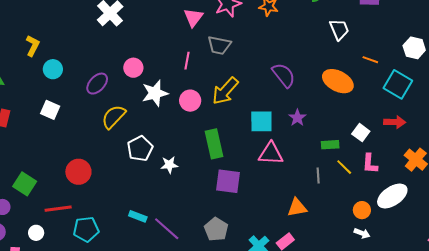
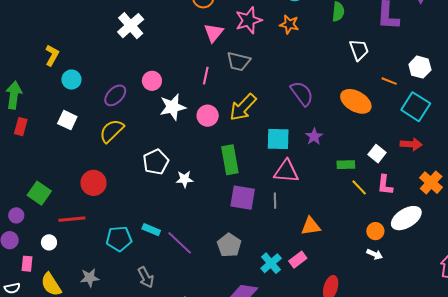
white hexagon: (414, 48) -> (420, 67), moved
yellow semicircle: (114, 117) -> (112, 131), moved
gray line: (318, 176) -> (275, 201), moved
cyan pentagon: (86, 229) -> (119, 239), moved

